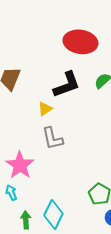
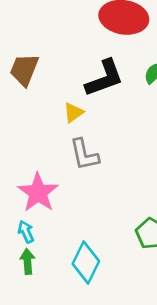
green arrow: (26, 220) -> (28, 261), moved

